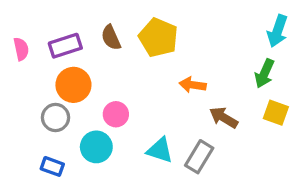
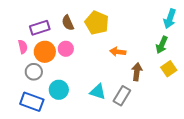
pink semicircle: (21, 49) -> (23, 47), moved
yellow square: (276, 113) -> (169, 69), turned 35
pink circle: (116, 114) -> (66, 49), moved
brown arrow: (224, 118) -> (137, 72), turned 66
blue rectangle: (52, 166) -> (32, 102), size x1.6

